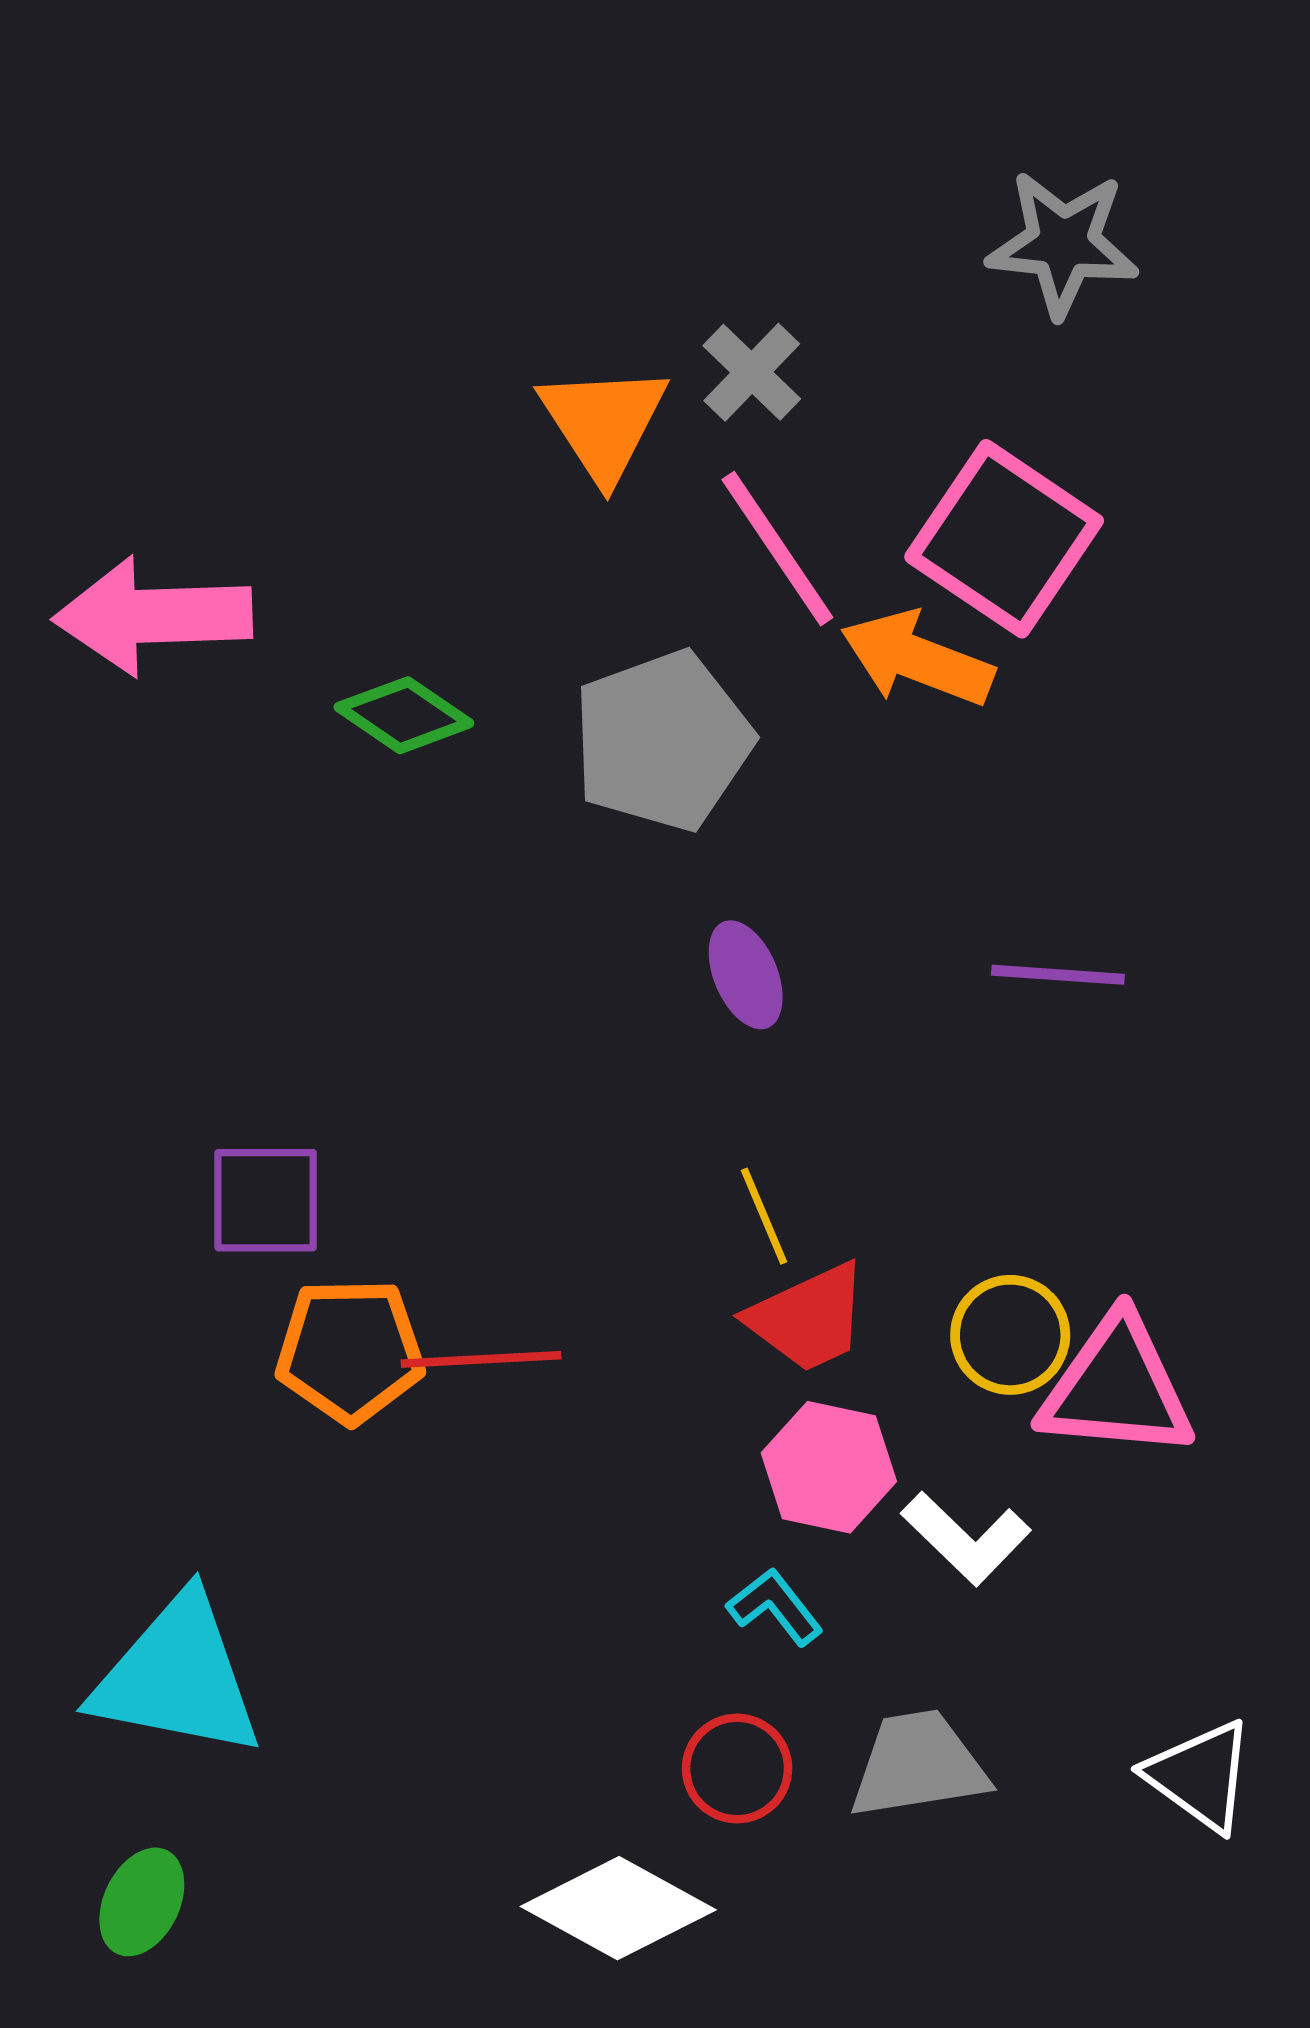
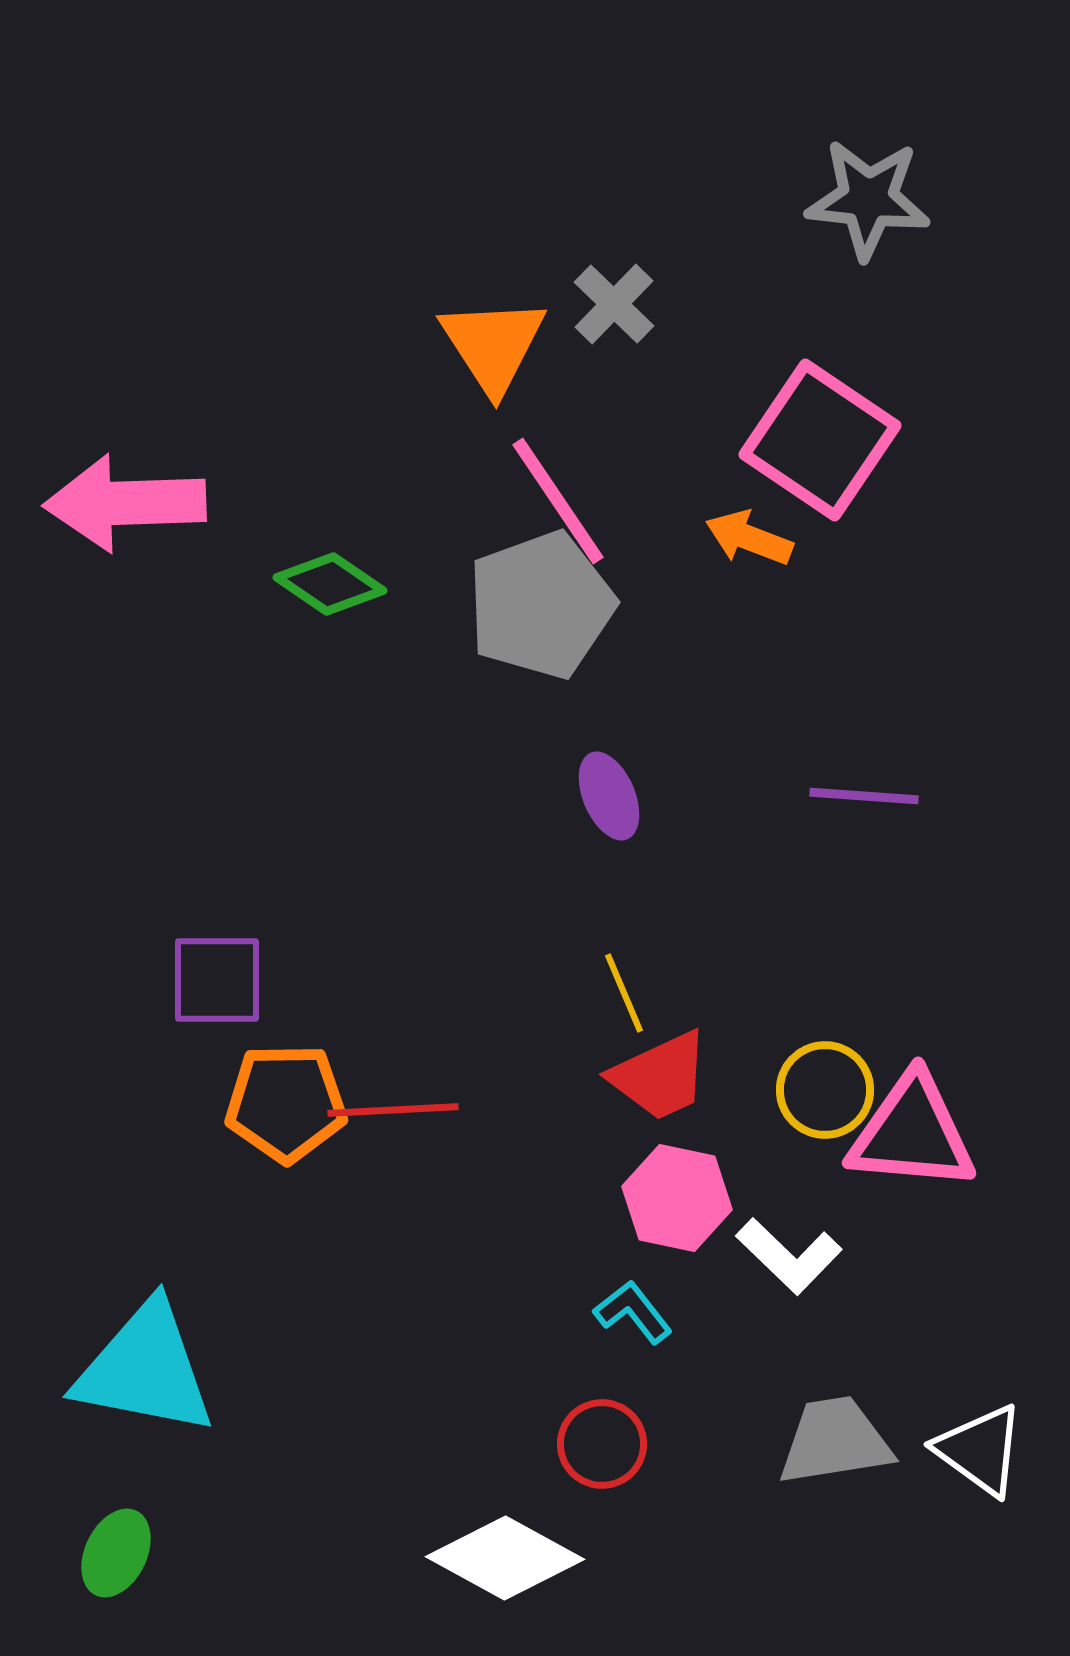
pink line: (777, 549) -> (558, 501), moved
orange arrow: (917, 659) -> (749, 538), size x0.7
gray trapezoid: (918, 1765) -> (835, 1441), moved

